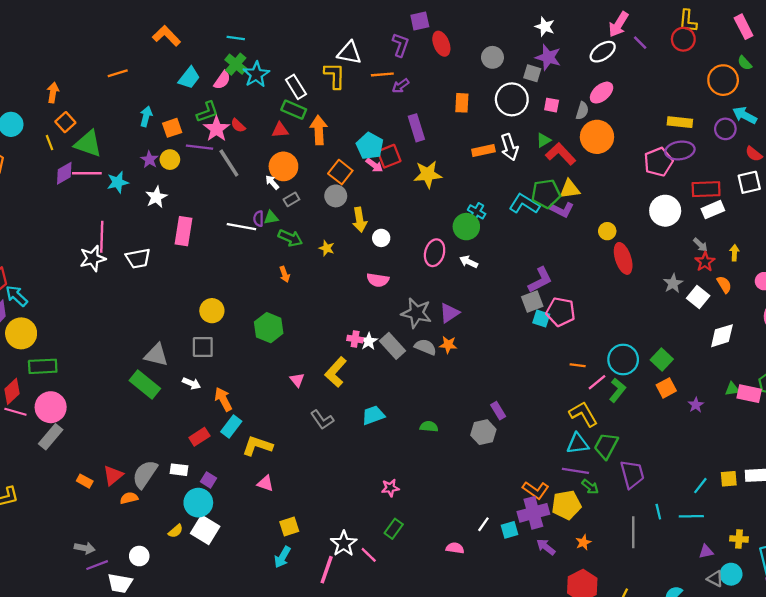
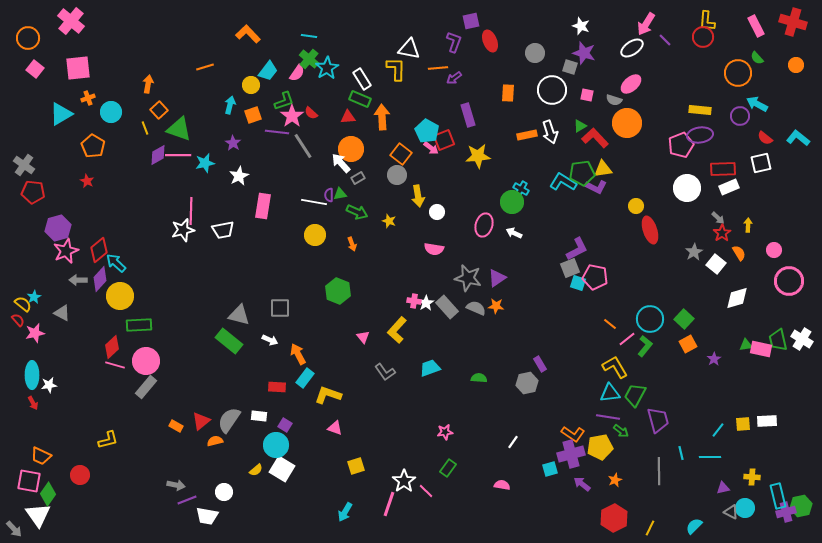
gray semicircle: (582, 111) -> (614, 100), turned 91
yellow circle: (170, 160) -> (251, 85), moved
white arrow: (272, 182) -> (341, 163), size x1.5
yellow circle: (212, 311) -> (315, 235), moved
orange line: (578, 365) -> (610, 324), turned 32
red rectangle: (199, 437) -> (277, 387), turned 36
white line: (483, 524) -> (513, 442), moved
cyan arrow: (282, 557) -> (345, 512), moved

